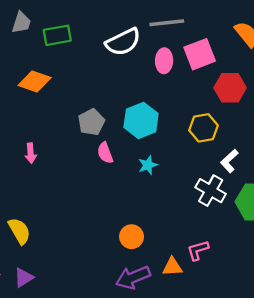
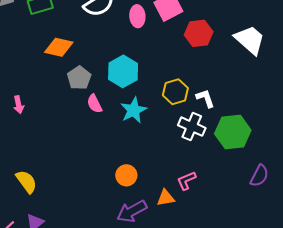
orange diamond: (35, 81) -> (59, 47), moved
yellow hexagon: (203, 128) -> (175, 92), moved
pink arrow: (31, 153) -> (18, 105), moved
white L-shape: (229, 161) -> (205, 98), turned 120
cyan star: (148, 165) -> (134, 110), size x1.5

